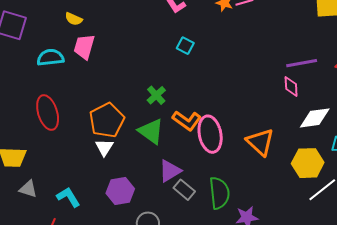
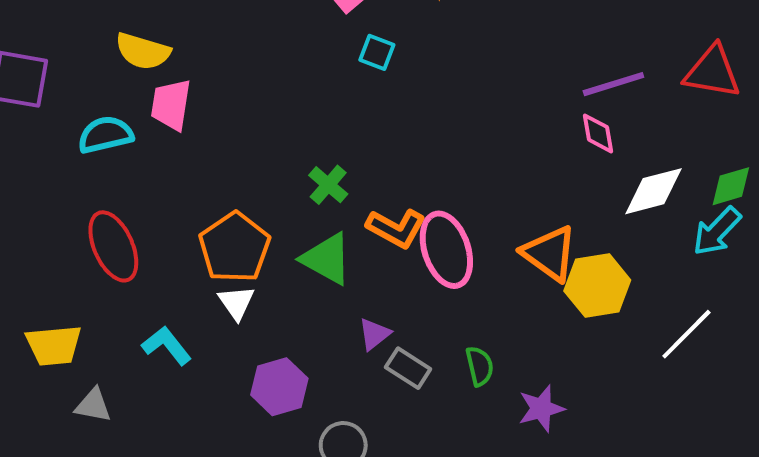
yellow semicircle: (74, 19) -> (143, 51), size x1.5
cyan square: (185, 46) -> (377, 52), moved
yellow hexagon: (308, 163) -> (597, 285), moved
purple triangle: (170, 171) -> (374, 334), size x0.7
green semicircle: (219, 193) -> (480, 366), size x0.6
cyan L-shape: (68, 197) -> (167, 345), moved

